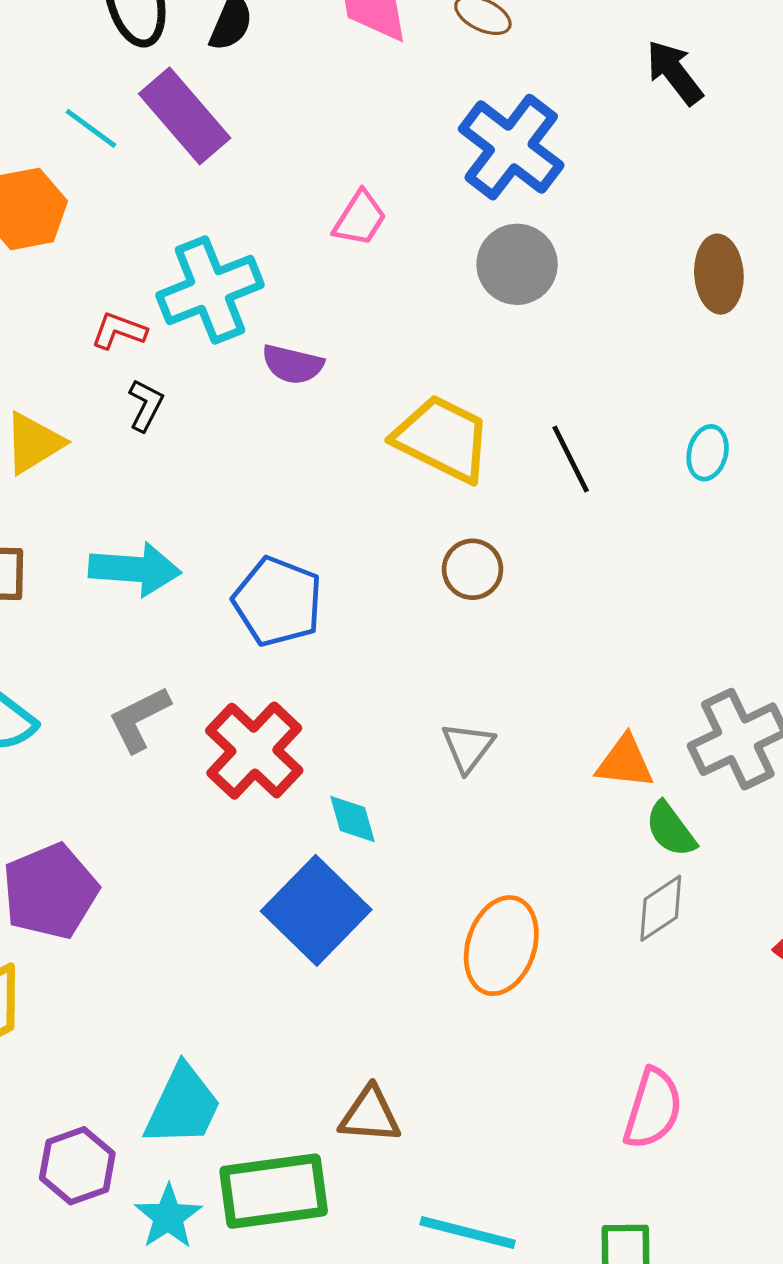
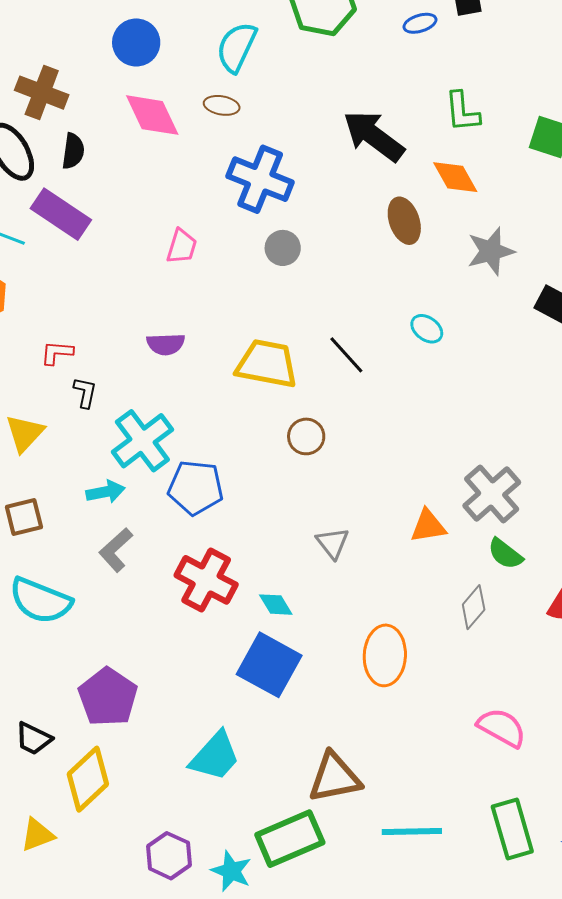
black arrow: (675, 73) -> (374, 136), moved, size x1.5
gray circle: (517, 264) -> (283, 248), size x0.7
cyan cross: (210, 290) -> (142, 441), moved
cyan ellipse: (708, 453) -> (427, 329), turned -52
cyan arrow: (135, 569) -> (105, 492), size x0.7
gray L-shape: (139, 719) -> (116, 550), moved
green semicircle: (671, 829) -> (505, 554), moved
cyan trapezoid: (183, 1106) -> (215, 756), moved, turned 32
pink semicircle: (653, 1109) -> (502, 728), turned -63
brown triangle: (370, 1115) -> (335, 778), size x1.4

